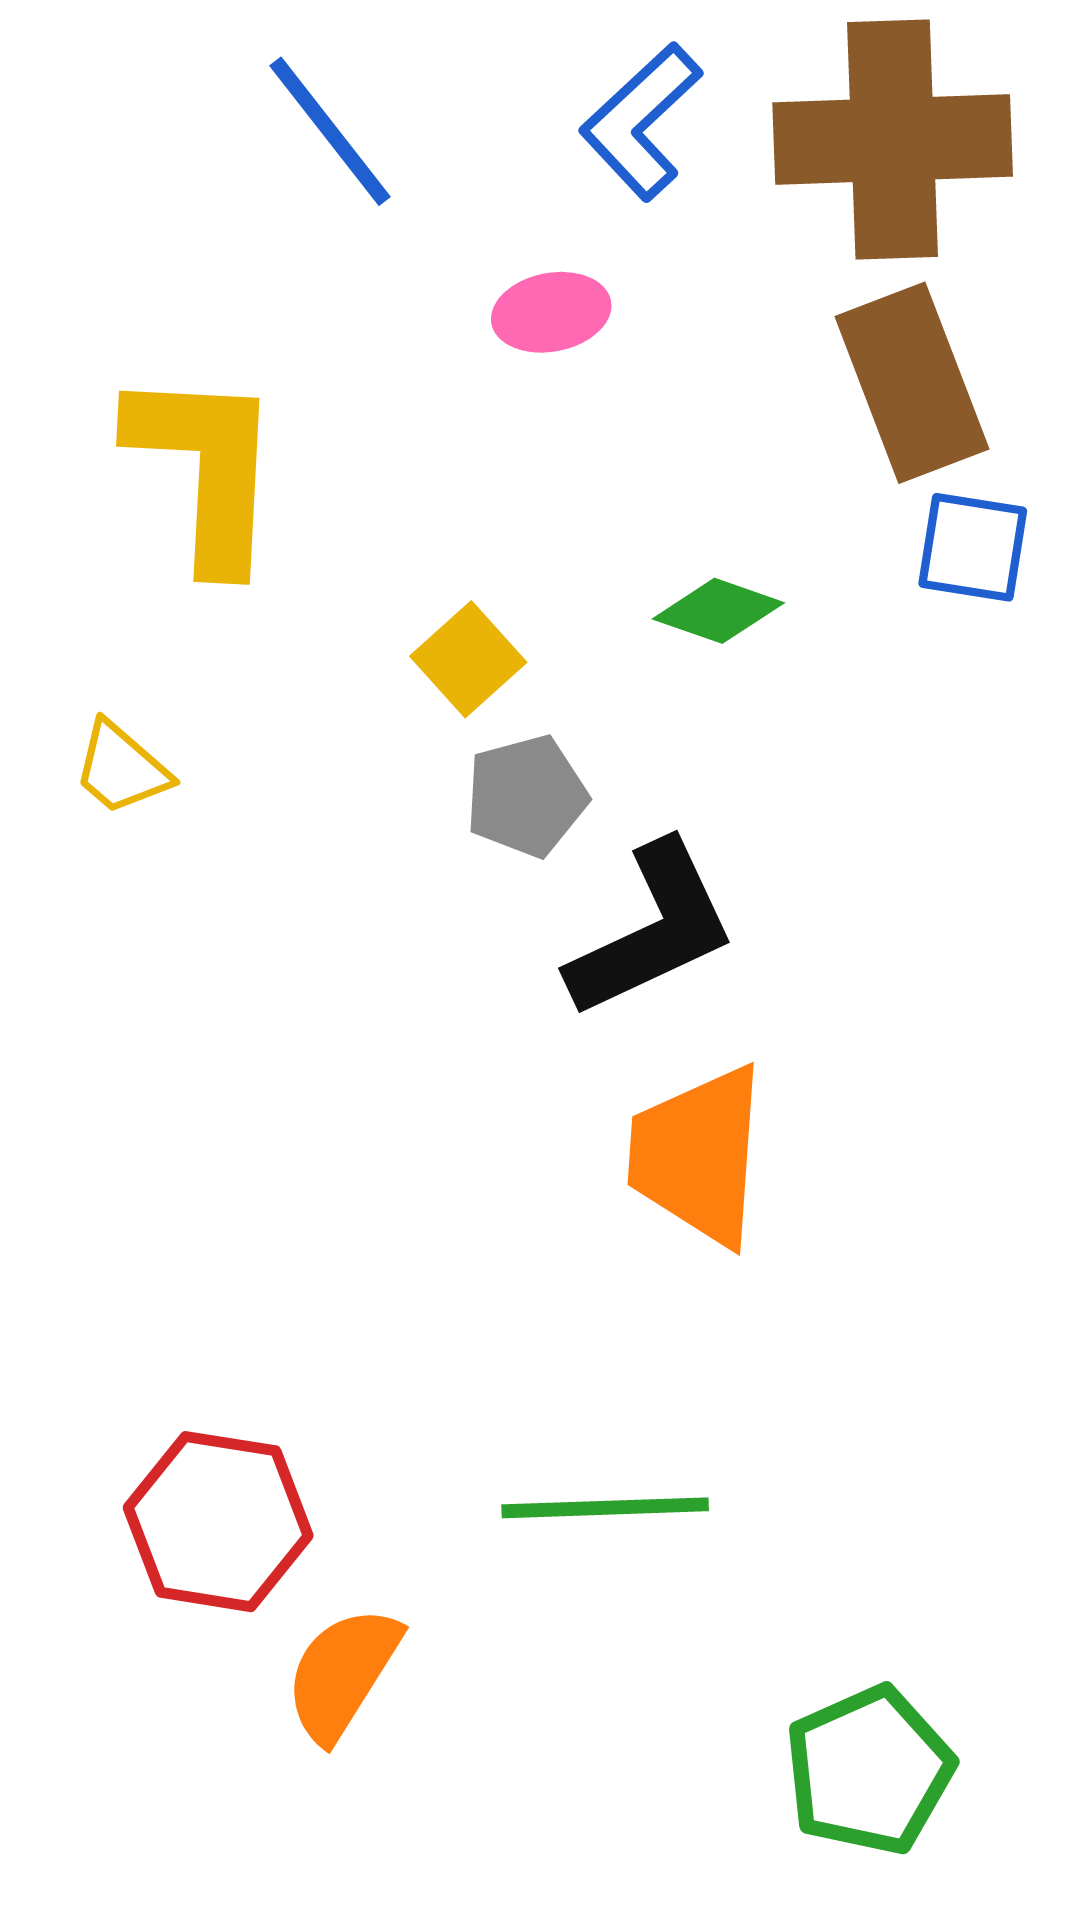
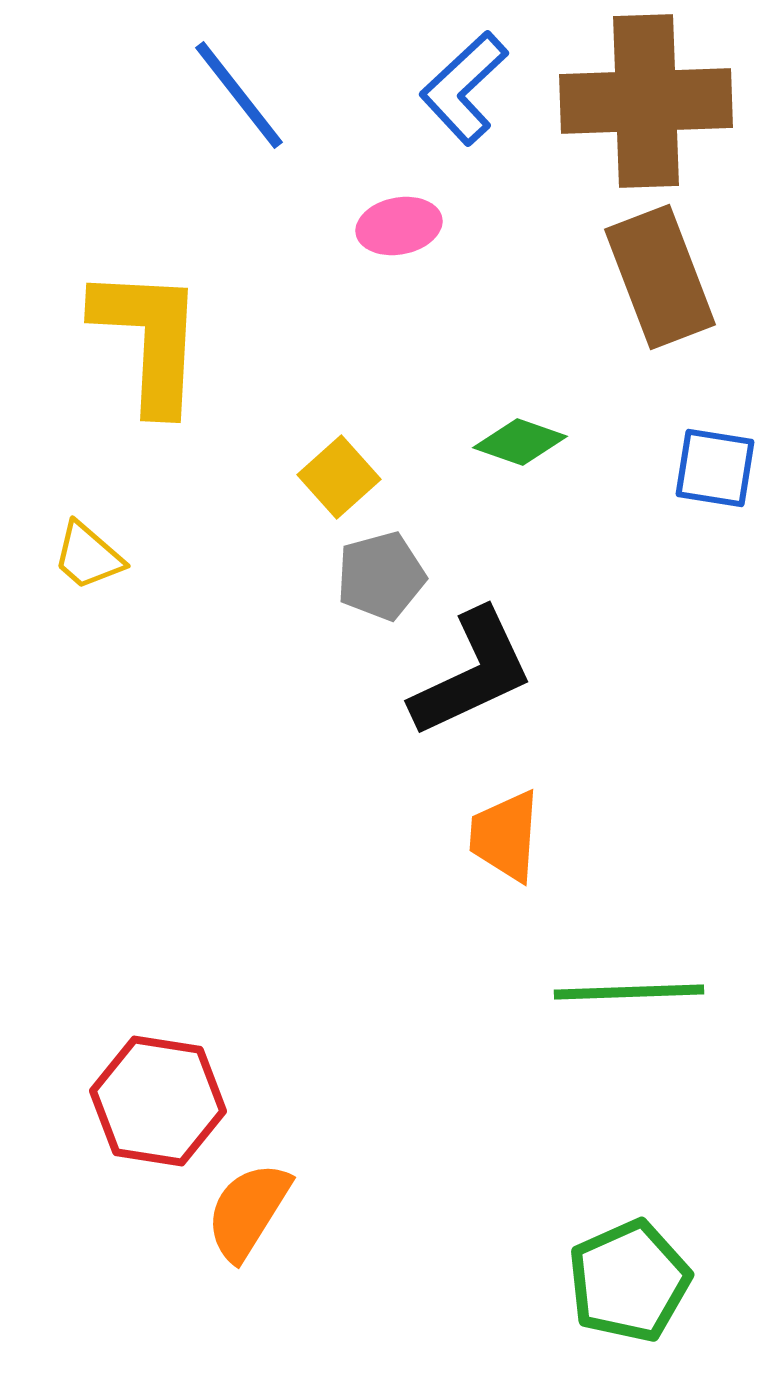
blue square: (973, 547) -> (715, 468), moved
orange trapezoid: (698, 1155) -> (505, 836), size x0.7
green line: (605, 1508) -> (629, 992), moved

